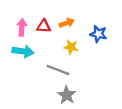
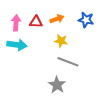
blue star: (98, 34) -> (86, 20), moved
gray line: (58, 70) -> (68, 62), moved

